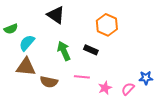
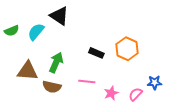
orange hexagon: (107, 25) -> (127, 49), moved
cyan semicircle: (27, 43) -> (36, 32), moved
green arrow: (64, 51) -> (56, 62), moved, turned 48

